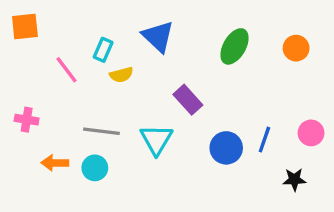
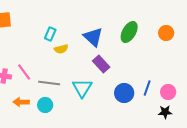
blue triangle: (158, 36) -> (93, 37), moved
pink line: (67, 70) -> (24, 72), moved
pink circle: (311, 133) -> (168, 92), moved

